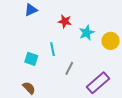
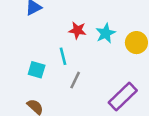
red star: (65, 21) -> (77, 30), moved
gray line: (69, 68) -> (75, 80), moved

